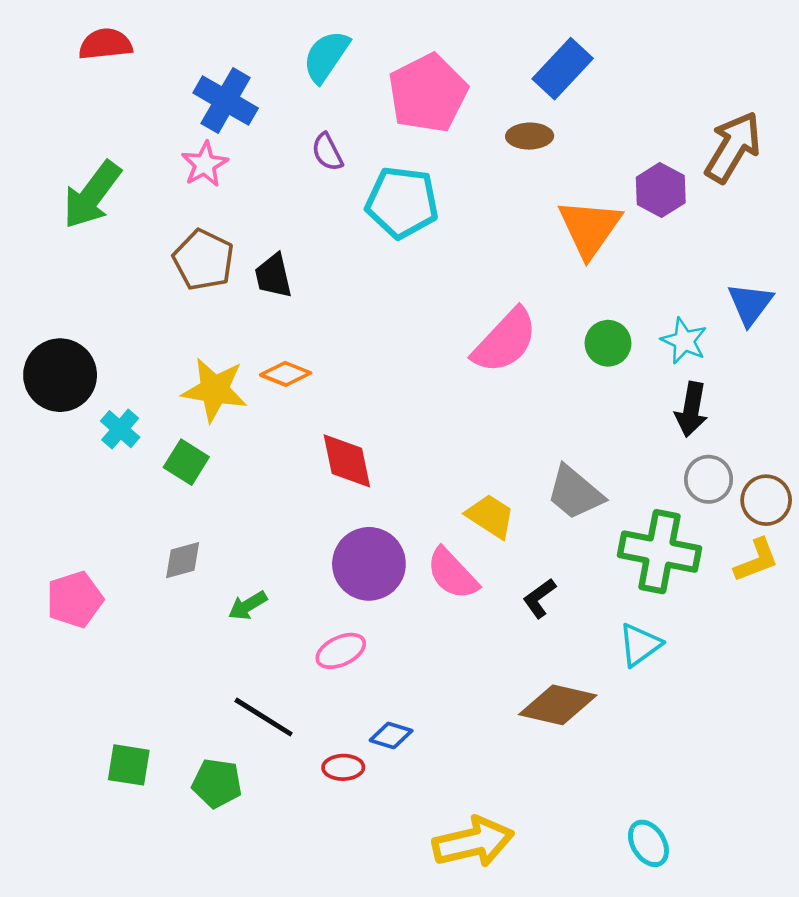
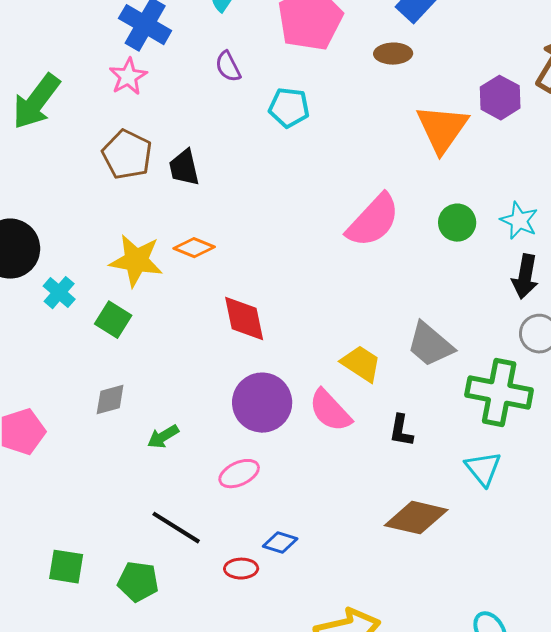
cyan pentagon: (402, 202) -> (289, 108), size x0.7
black L-shape: (539, 598) -> (401, 431), turned -44
cyan triangle: (640, 645) -> (483, 469), turned -33

